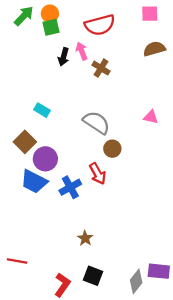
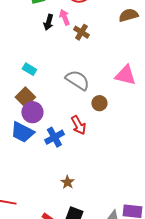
pink triangle: (151, 117) -> (125, 75), size x1.6
brown square: (25, 142) -> (25, 97), moved
brown circle: (112, 149) -> (99, 103), moved

